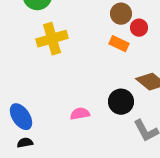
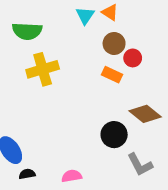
pink semicircle: (80, 114) -> (72, 176), moved
black semicircle: (25, 143) -> (27, 174), moved

